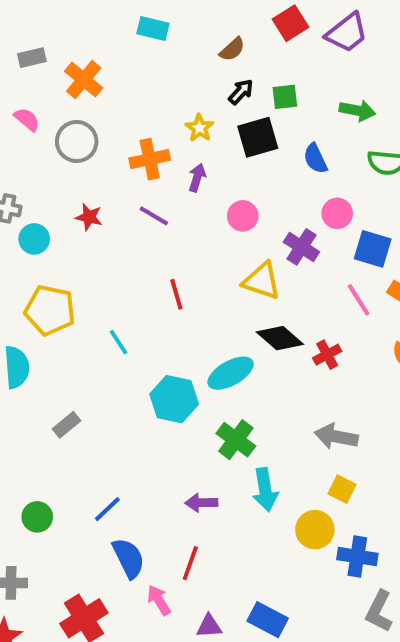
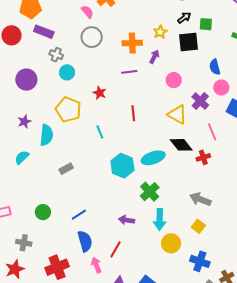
pink semicircle: (27, 119) -> (87, 12), moved
gray circle: (77, 142) -> (92, 37), moved
blue semicircle: (315, 159) -> (215, 67), moved
purple line: (154, 216) -> (129, 72), turned -49
red star: (89, 217) -> (100, 93), moved
pink line: (359, 300) -> (212, 132), moved
yellow circle: (315, 530) -> (171, 243), moved

